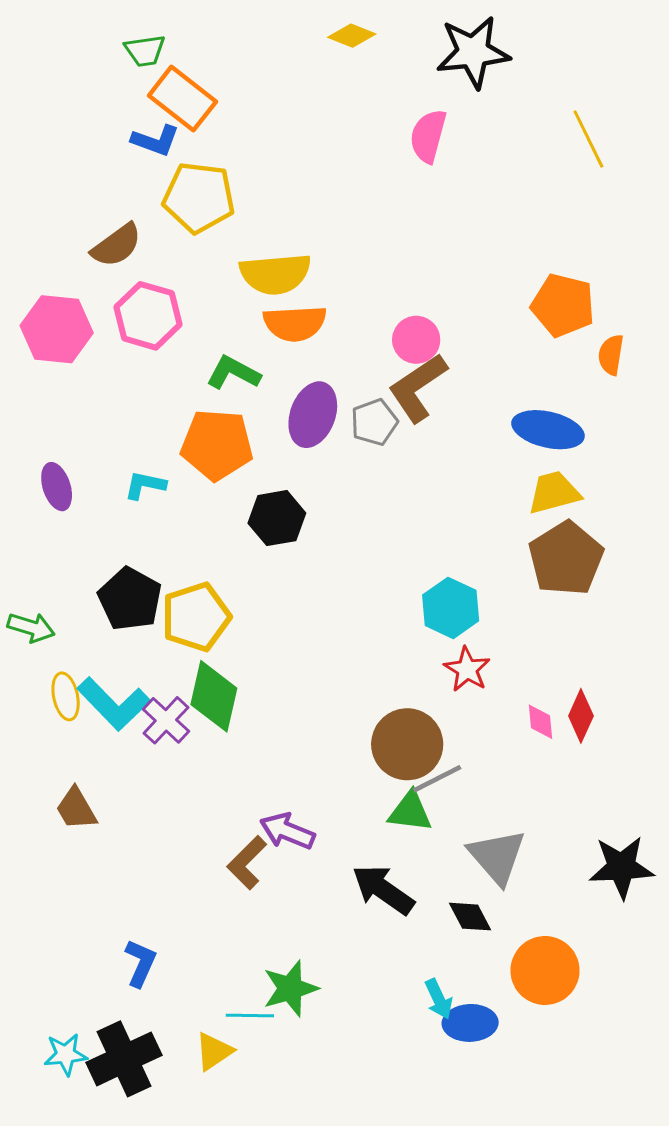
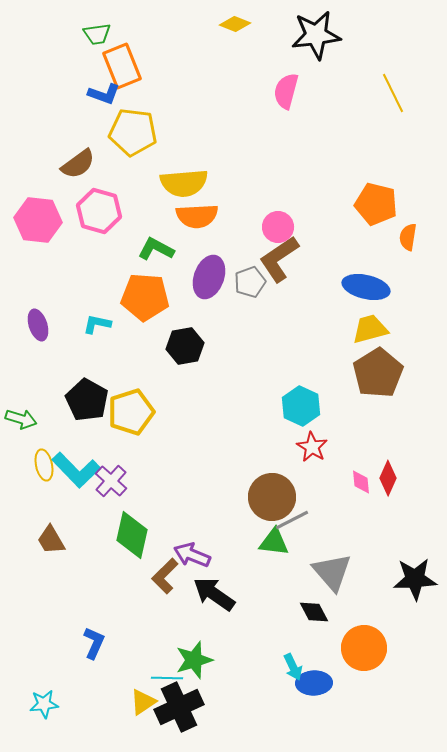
orange rectangle: (182, 99) -> (122, 66), turned 30
green diamond: (214, 696) -> (132, 535), moved
black arrow: (383, 890) -> (214, 594), moved
black cross: (124, 1059) -> (179, 707), moved

